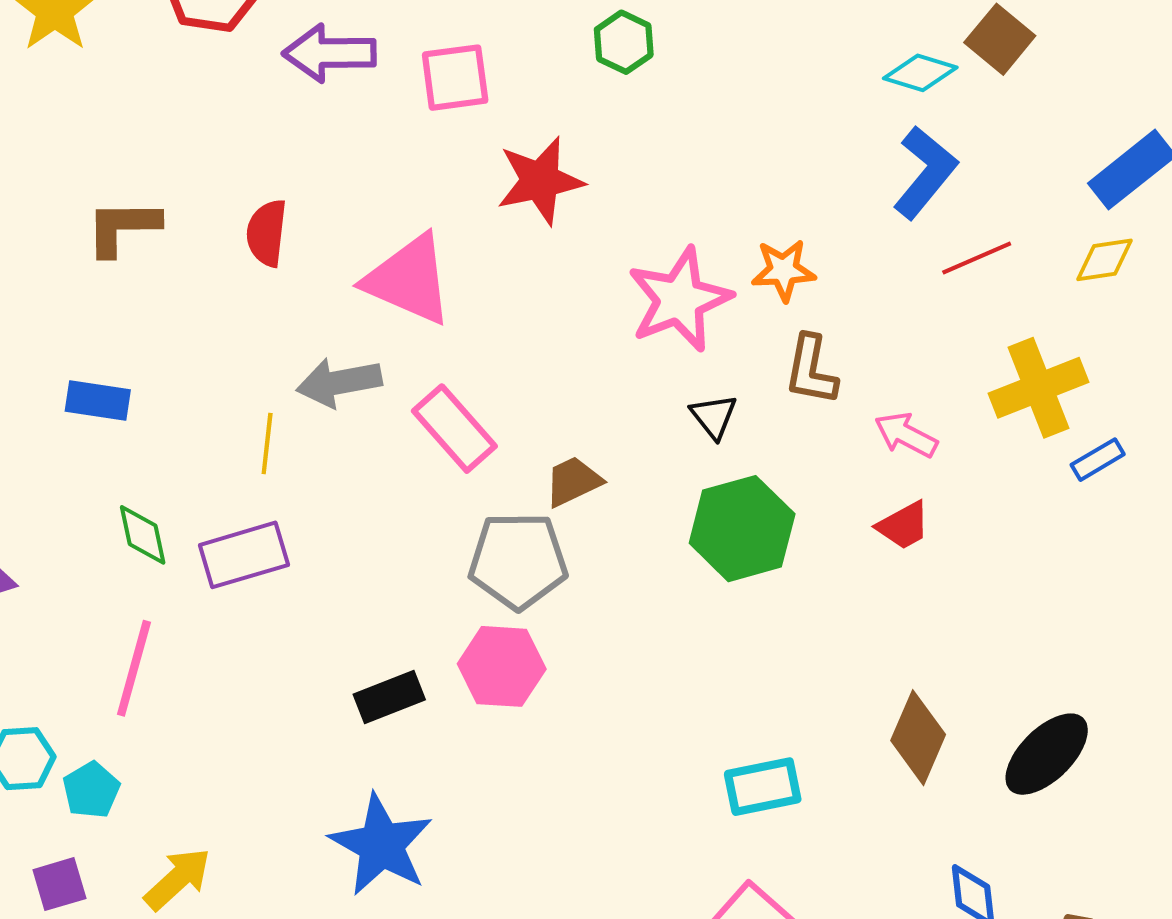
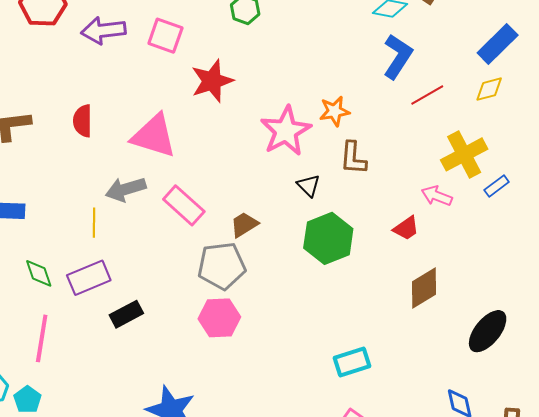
pink square: (455, 78) -> (165, 36), turned 33
pink arrow: (906, 435) -> (437, 196), moved
black rectangle: (389, 697) -> (126, 314), moved
brown diamond: (918, 738) -> (424, 288), moved, turned 42

